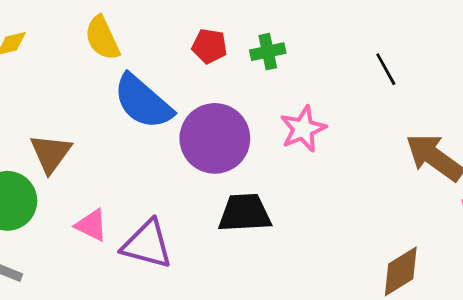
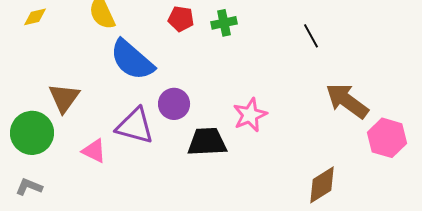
pink star: (303, 129) -> (250, 115), moved
purple circle: (215, 138) -> (174, 104), moved, size x0.6
purple triangle: (147, 244) -> (135, 126), moved

